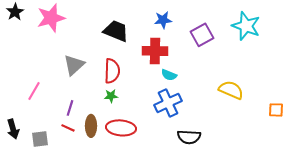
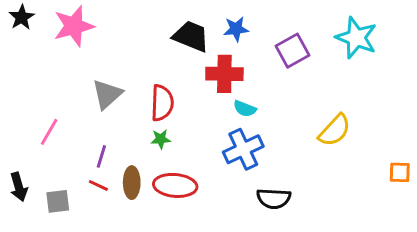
black trapezoid: (116, 31) -> (191, 36), moved
yellow semicircle: (231, 90) -> (335, 130), turned 110
orange square: (276, 110) -> (400, 172), moved

